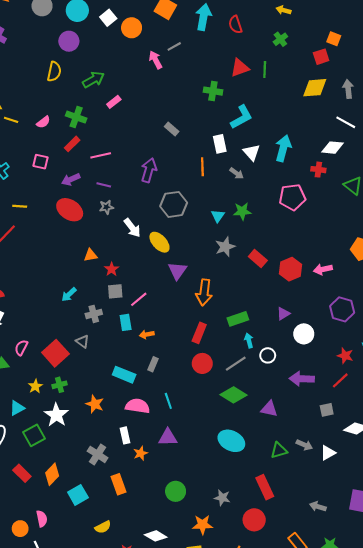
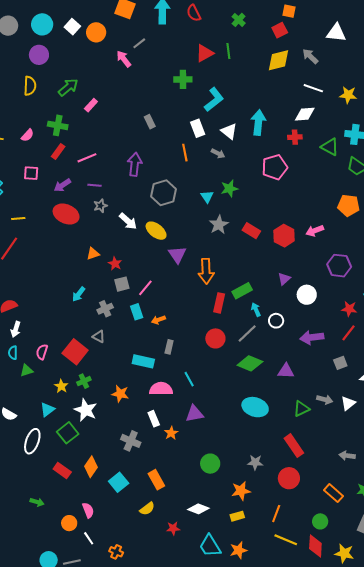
gray arrow: (348, 89) -> (310, 56), turned -30
gray rectangle: (172, 129) -> (150, 122), turned 32
red rectangle: (199, 333) -> (219, 303), moved
orange rectangle: (118, 484) -> (156, 480), moved

